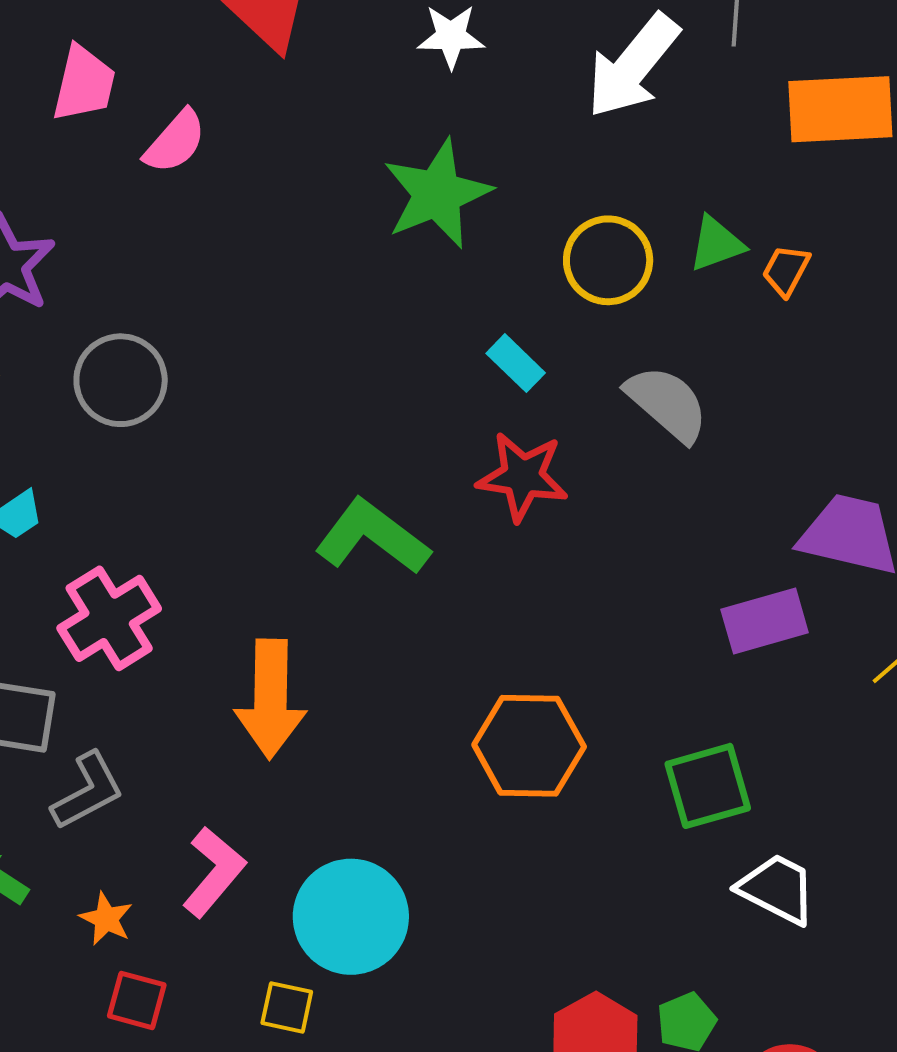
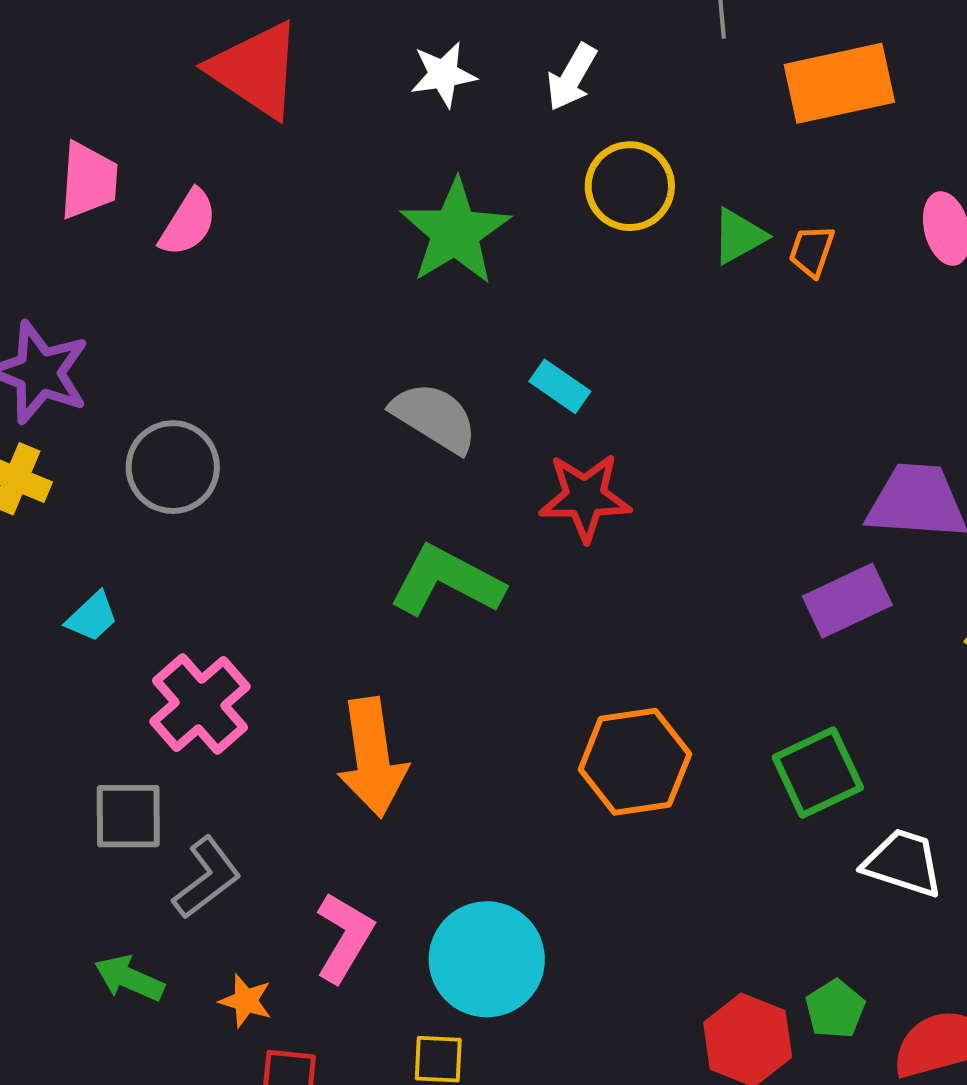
white arrow: (633, 66) -> (572, 77), moved, size x0.6
yellow circle: (608, 260) -> (630, 186), moved
gray semicircle: (667, 403) -> (434, 417), moved

